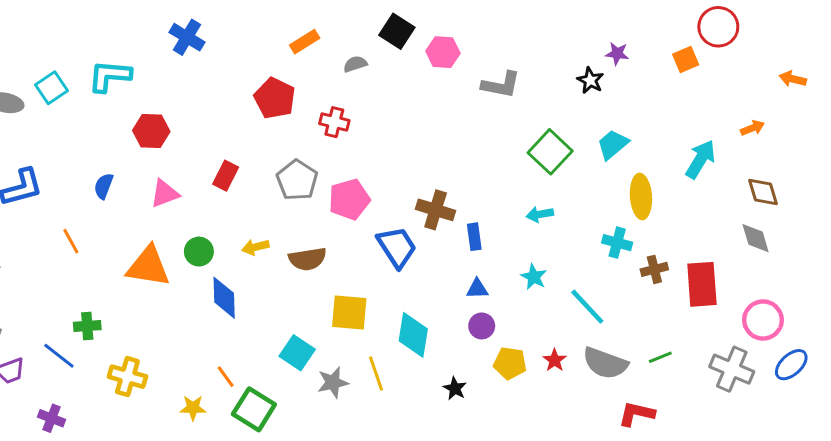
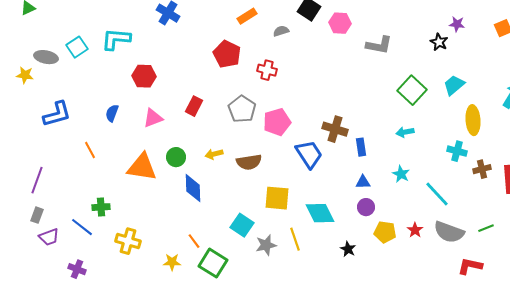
cyan diamond: (413, 335) -> (320, 213), turned -36

